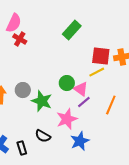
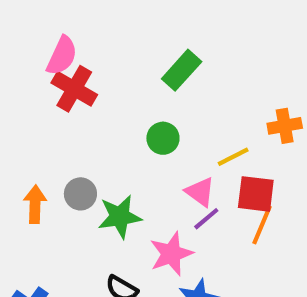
red cross: (20, 39) -> (74, 89), size x1.5
red square: (101, 56) -> (256, 194), moved
green circle: (67, 83) -> (163, 138), moved
green star: (42, 101) -> (120, 217), turned -30

